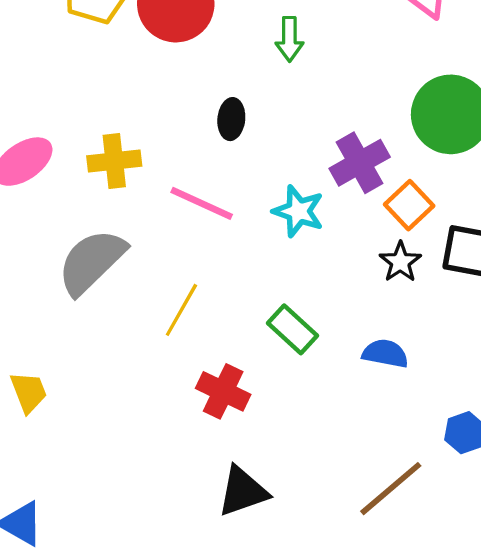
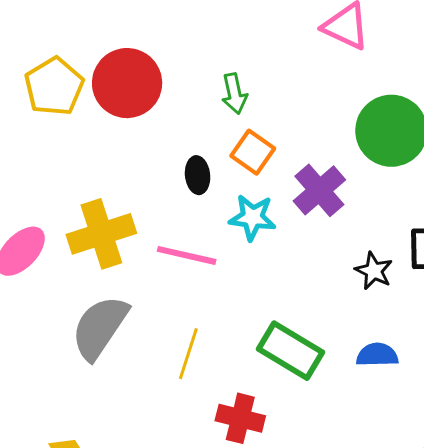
yellow cross: (114, 161) -> (101, 234), size x1.4
orange square: (409, 205) -> (253, 152), moved
cyan star: (298, 211) -> (253, 217), moved
green rectangle: (293, 329) -> (290, 351), size x1.4

